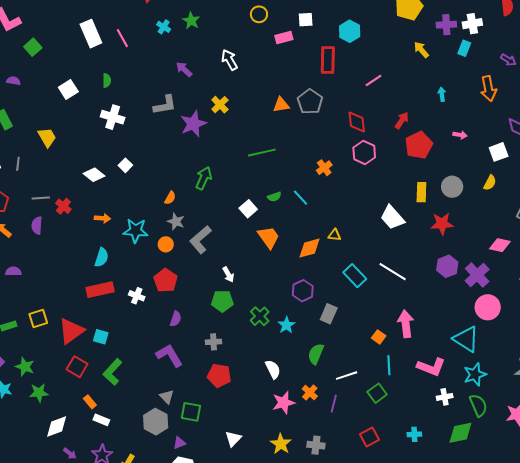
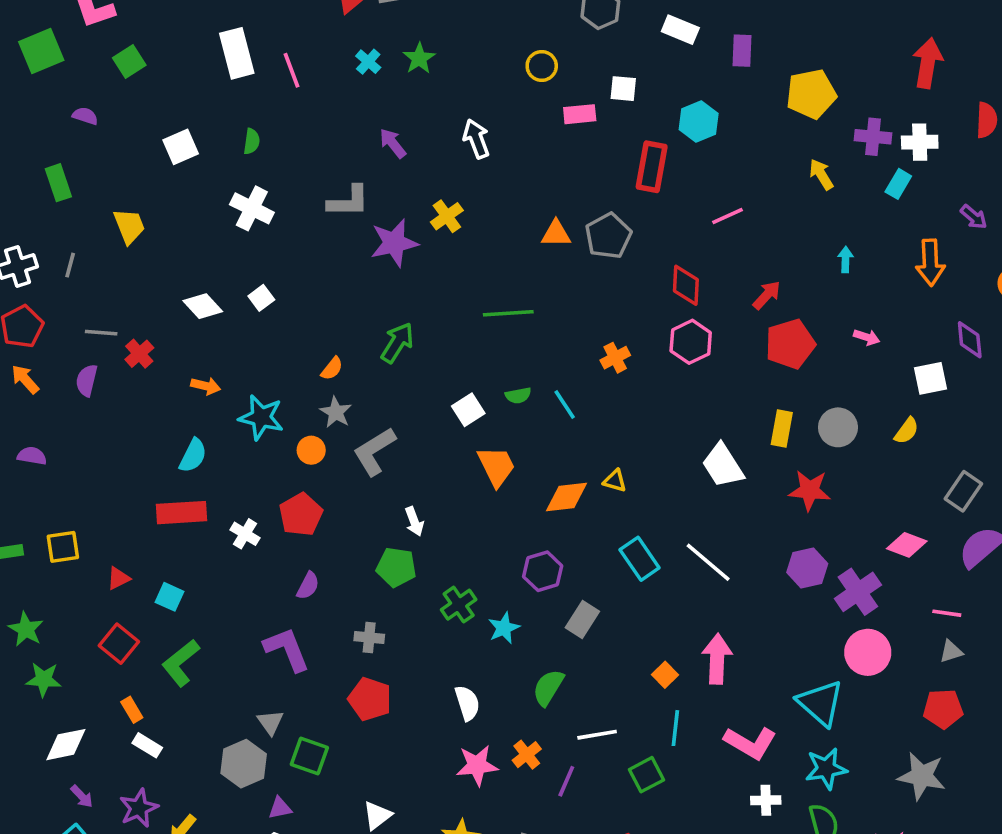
red triangle: (71, 331) -> (118, 578), size x0.5

